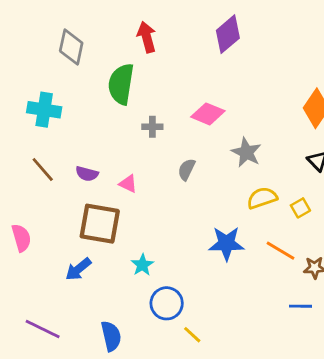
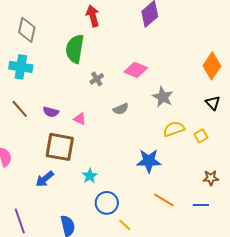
gray diamond: (71, 47) -> (27, 30), moved
gray cross: (152, 127) -> (97, 79), turned -32
gray semicircle: (187, 169) -> (121, 109), turned -140
orange line: (281, 251) -> (164, 200), moved
purple line: (43, 329) -> (20, 221), turned 45

